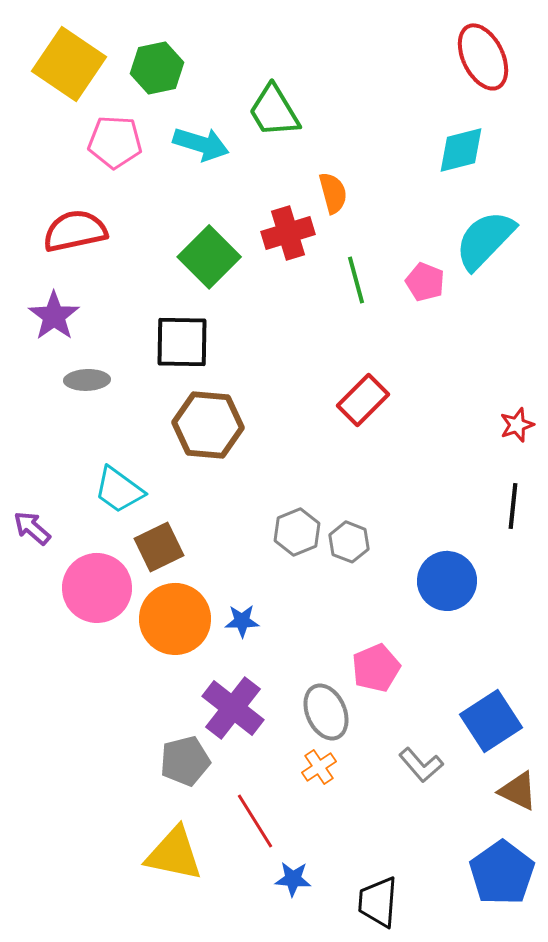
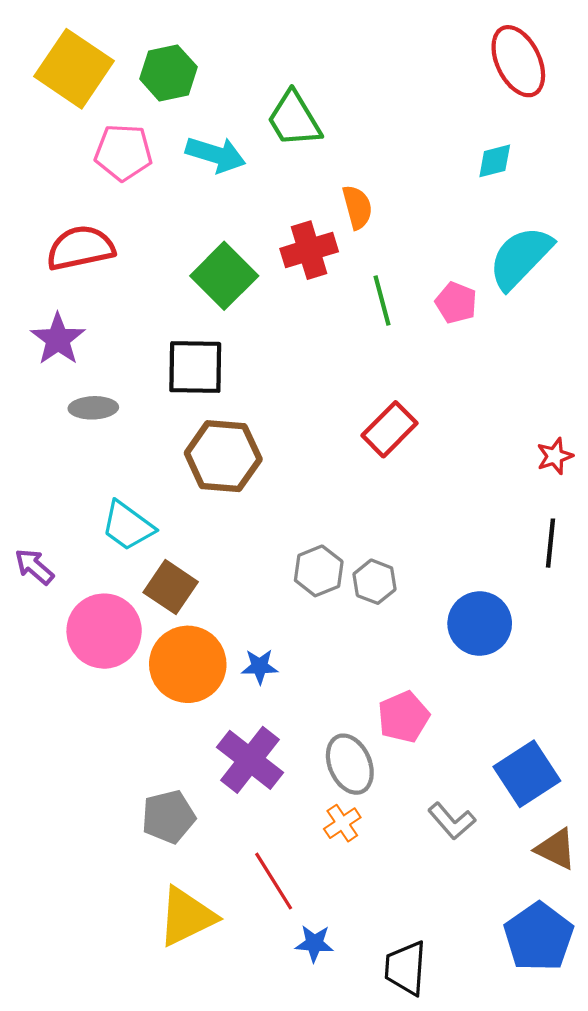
cyan diamond: (461, 150) -> (495, 161), size x0.7
brown square: (159, 547) -> (171, 587), turned -30
gray pentagon: (185, 761) -> (168, 817), moved
yellow triangle: (174, 854) -> (187, 917), turned -38

